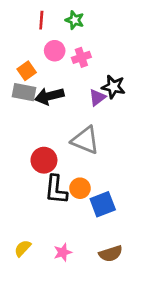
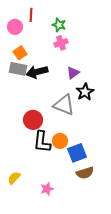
green star: (75, 20) -> (59, 25), moved
pink circle: (55, 51) -> (15, 27), moved
black star: (113, 87) -> (85, 92), moved, turned 30
yellow semicircle: (23, 248) -> (14, 178), moved
brown semicircle: (111, 254) -> (85, 173), moved

